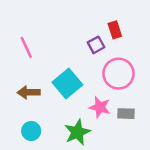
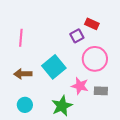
red rectangle: (115, 30) -> (92, 24), turned -48
pink line: (26, 47) -> (21, 38), turned 30

